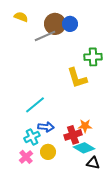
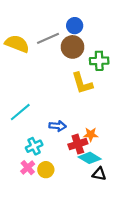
yellow semicircle: (21, 17) -> (17, 44), moved, size x1.6
brown circle: (55, 24) -> (73, 47), moved
cyan line: (35, 105) -> (20, 112), moved
blue arrow: (46, 127) -> (58, 126), moved
yellow circle: (48, 152) -> (46, 170), moved

